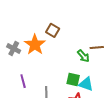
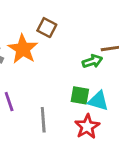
green arrow: (83, 56) -> (92, 61), turned -64

